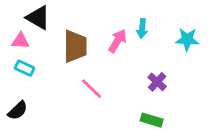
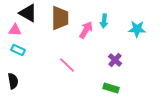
brown trapezoid: (75, 46) -> (60, 18), moved
black semicircle: (18, 110) -> (13, 81), turned -56

